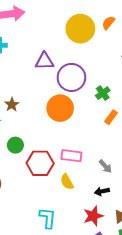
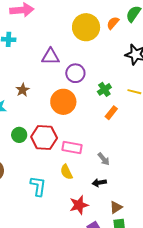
purple circle: (71, 77) -> (75, 73), size x0.7
brown star: (12, 105) -> (23, 90), moved
red hexagon: (40, 163) -> (44, 137), moved
red star: (93, 216) -> (79, 205), moved
cyan L-shape: (48, 218) -> (38, 186), moved

